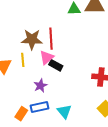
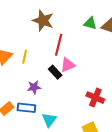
brown star: (32, 39) -> (43, 21), moved
pink triangle: (47, 57) -> (68, 65), moved

